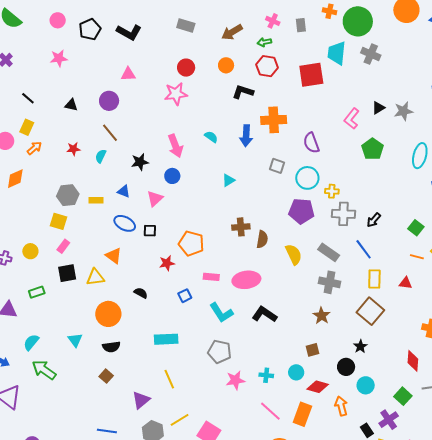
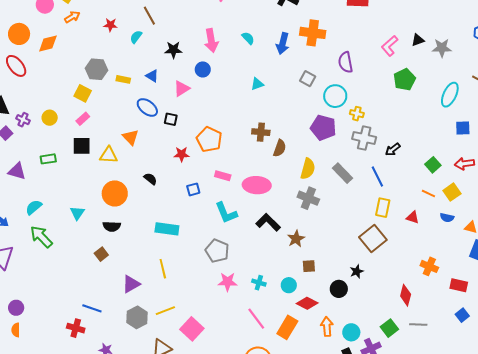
yellow semicircle: (294, 254) -> (308, 169), turned 30
gray cross: (330, 282) -> (308, 198), moved
brown star: (321, 316) -> (296, 239), moved
cyan circle: (366, 385) -> (351, 332), moved

